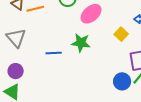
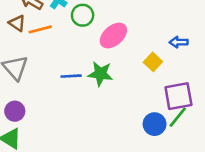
blue line: (54, 53) -> (71, 76), moved

